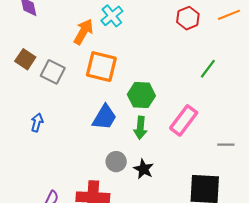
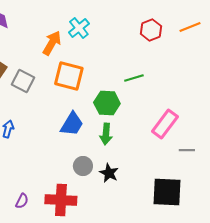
green line: (208, 69) -> (134, 78), moved, turned 36
pink rectangle: (184, 120) -> (165, 124), moved

